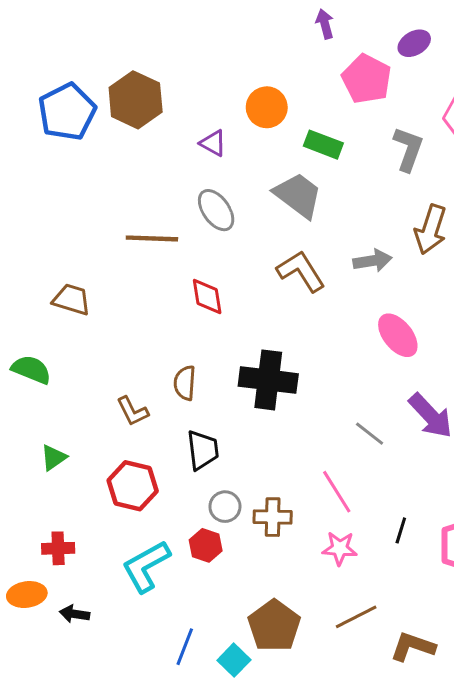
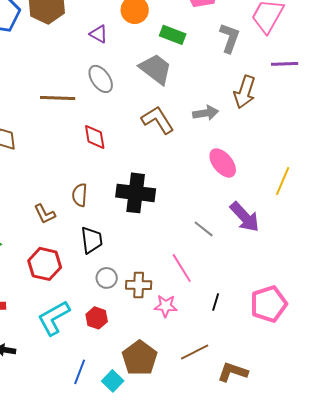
black line: (401, 530) -> (216, 302), moved
red hexagon: (206, 545) -> (97, 318), moved
pink star: (340, 548) -> (166, 306), moved

